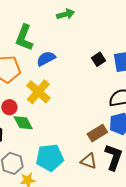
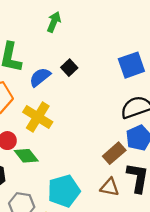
green arrow: (66, 14) -> (54, 22), turned -42
black square: (99, 59) -> (69, 68), moved

